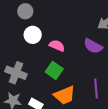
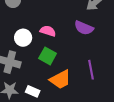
white circle: (33, 35) -> (23, 38), moved

